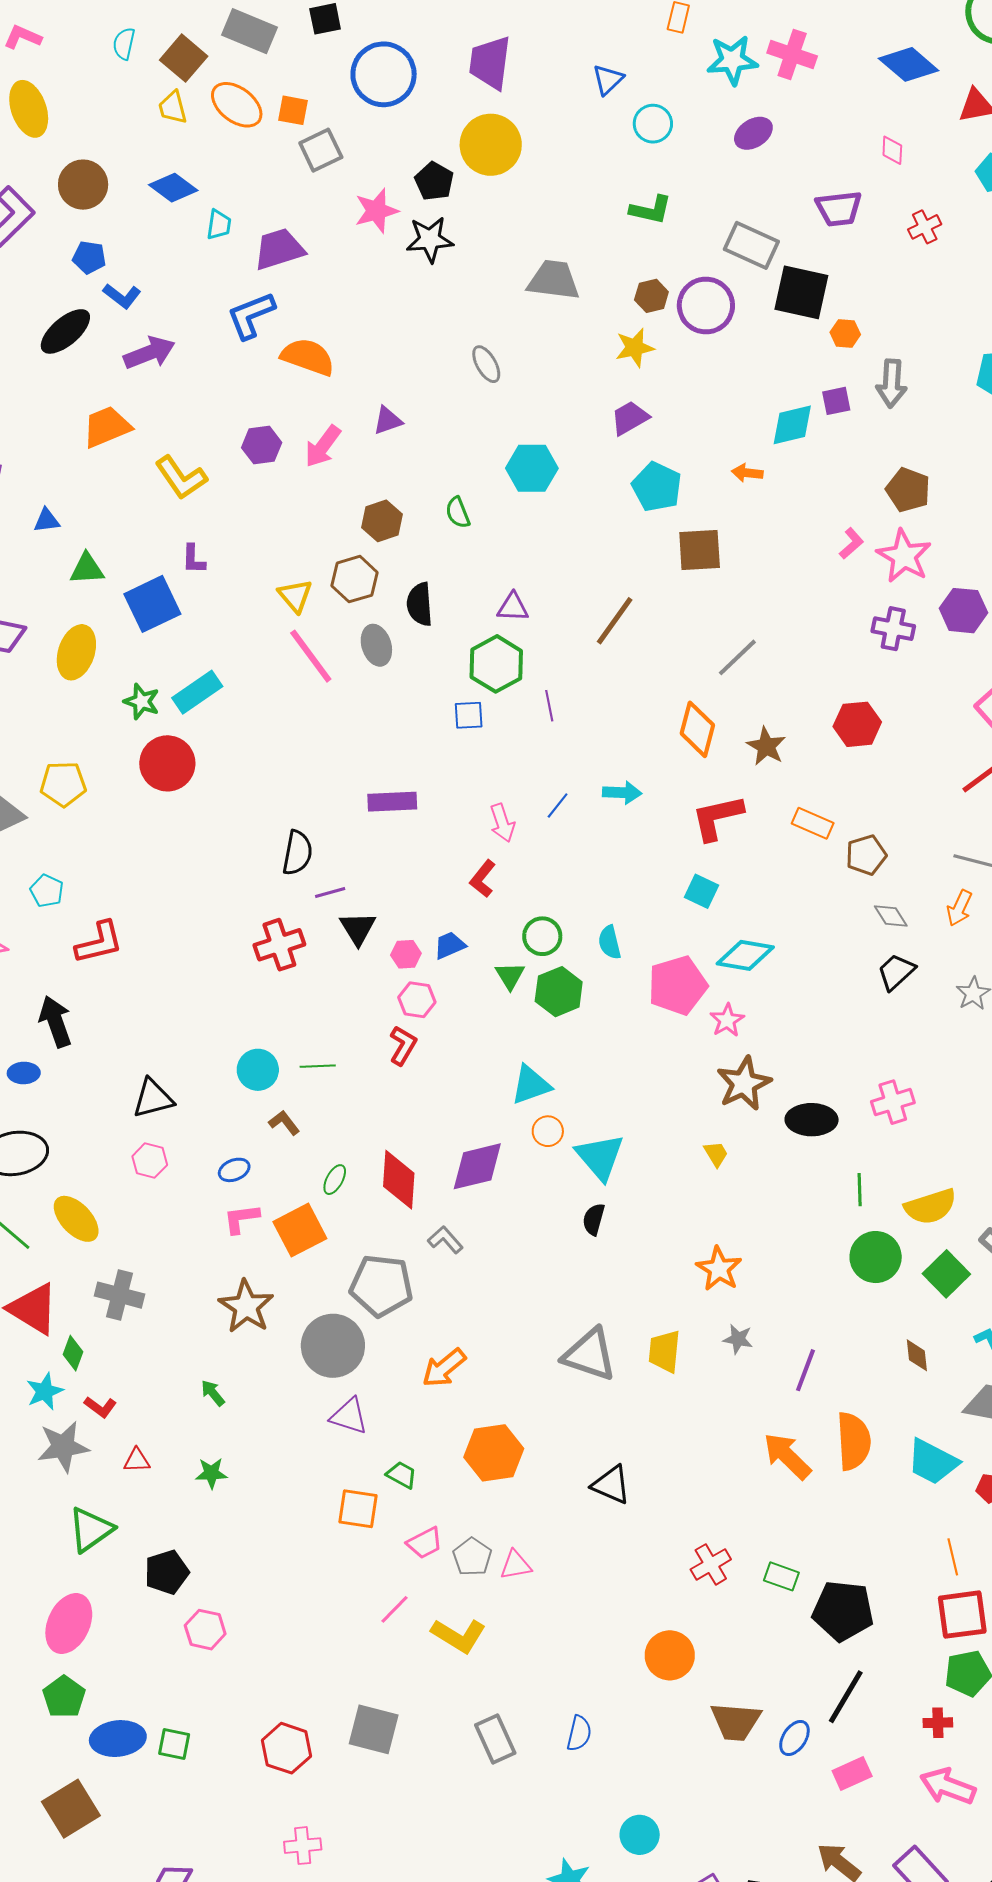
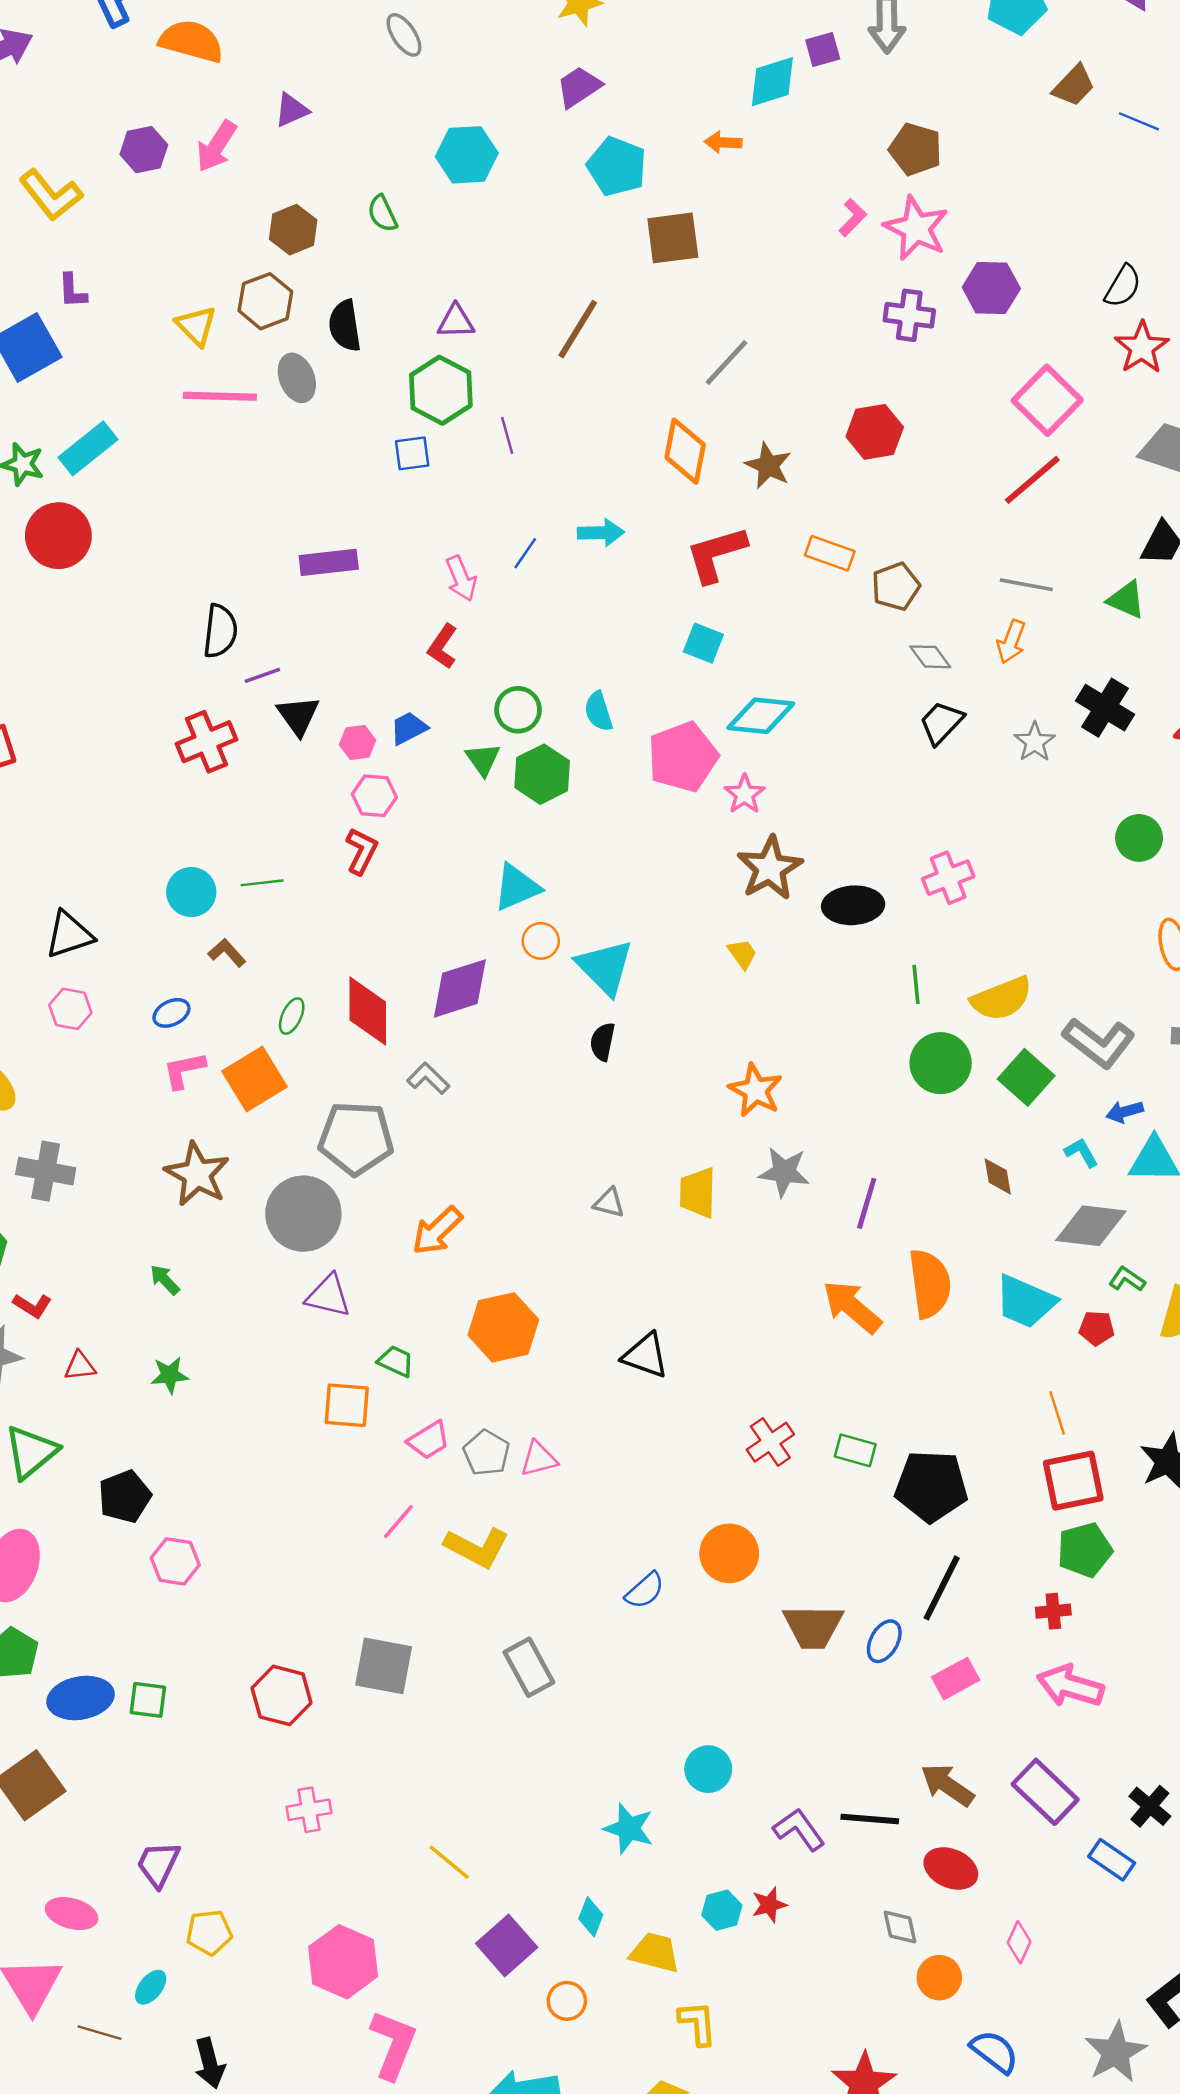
pink line: (311, 656) -> (220, 396), turned -48
gray star: (738, 1339) -> (784, 1172), size x1.4
gray triangle: (590, 1355) -> (609, 1203), size x0.5
blue semicircle: (579, 1733) -> (645, 1591), moved, turned 39

